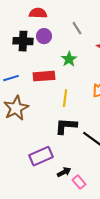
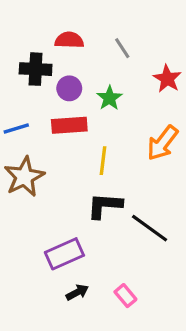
red semicircle: (38, 13) -> (69, 40), moved
purple circle: (44, 36) -> (69, 88), moved
black arrow: (64, 172) -> (77, 292), moved

